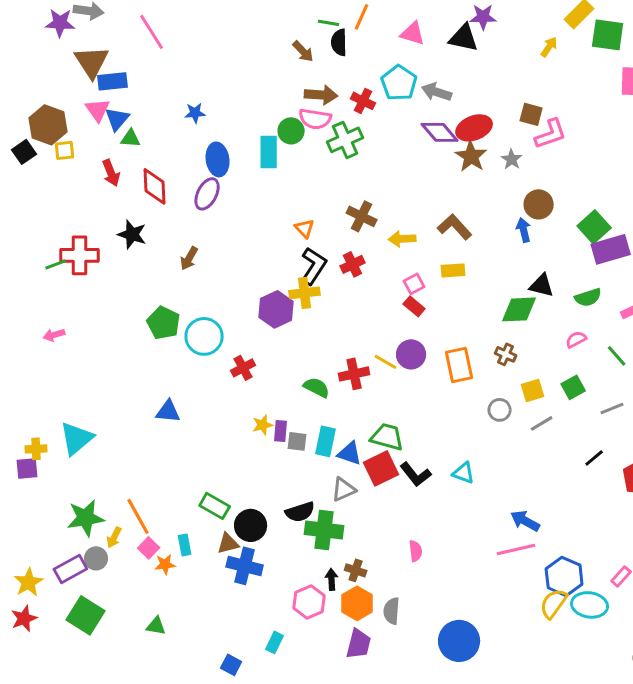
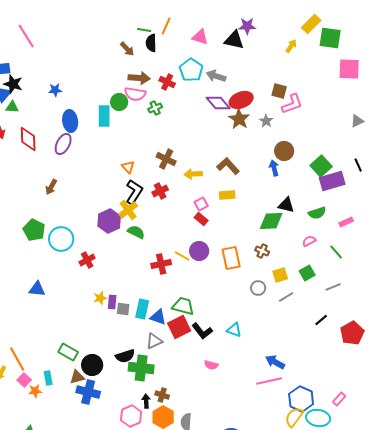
green cross: (345, 140) -> (155, 108), size x0.6
black star: (132, 234) -> (13, 84), moved
yellow cross: (305, 293) -> (128, 210), turned -30
green semicircle: (317, 387) -> (136, 232), moved
pink semicircle: (416, 551) -> (211, 365), moved, turned 112

